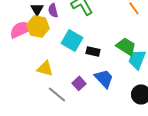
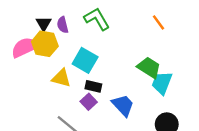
black rectangle: (93, 51) -> (93, 86), moved
yellow triangle: (45, 68) -> (61, 78), moved
purple square: (79, 83) -> (89, 102), moved

